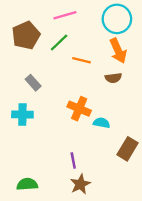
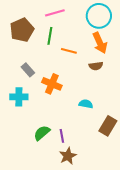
green line: (59, 43) -> (50, 36), turned -36
orange cross: (79, 109) -> (52, 84), moved
green semicircle: (27, 184) -> (42, 133), moved, turned -36

